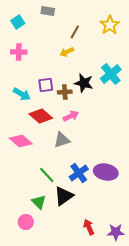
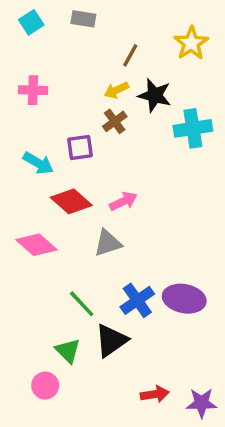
cyan square: (18, 22) -> (31, 22), moved
cyan cross: (111, 74) -> (193, 128), turned 30
black star: (84, 83) -> (155, 95), moved
brown cross: (65, 92) -> (115, 121), moved, turned -32
red arrow: (89, 227) -> (155, 394), turned 105

